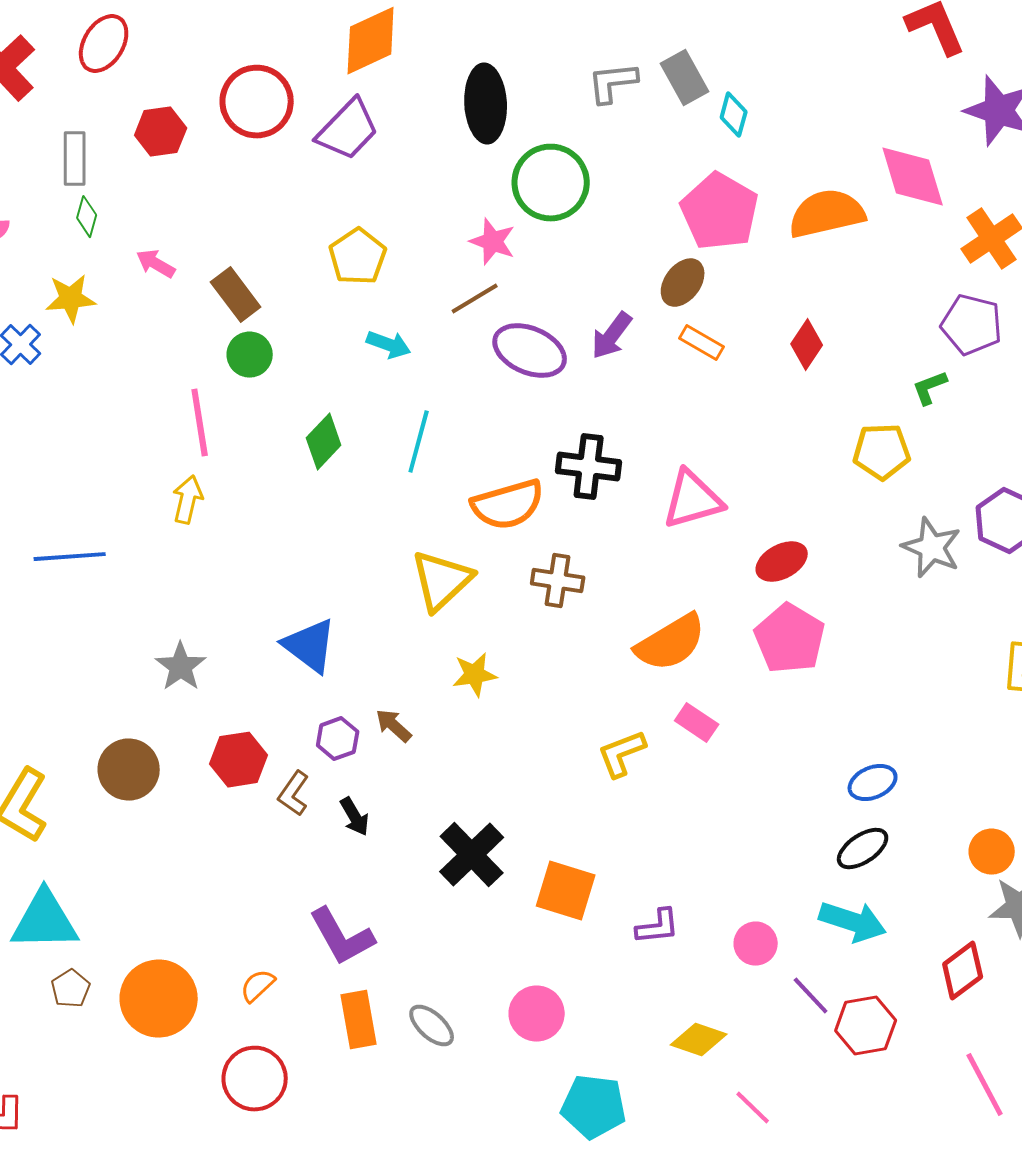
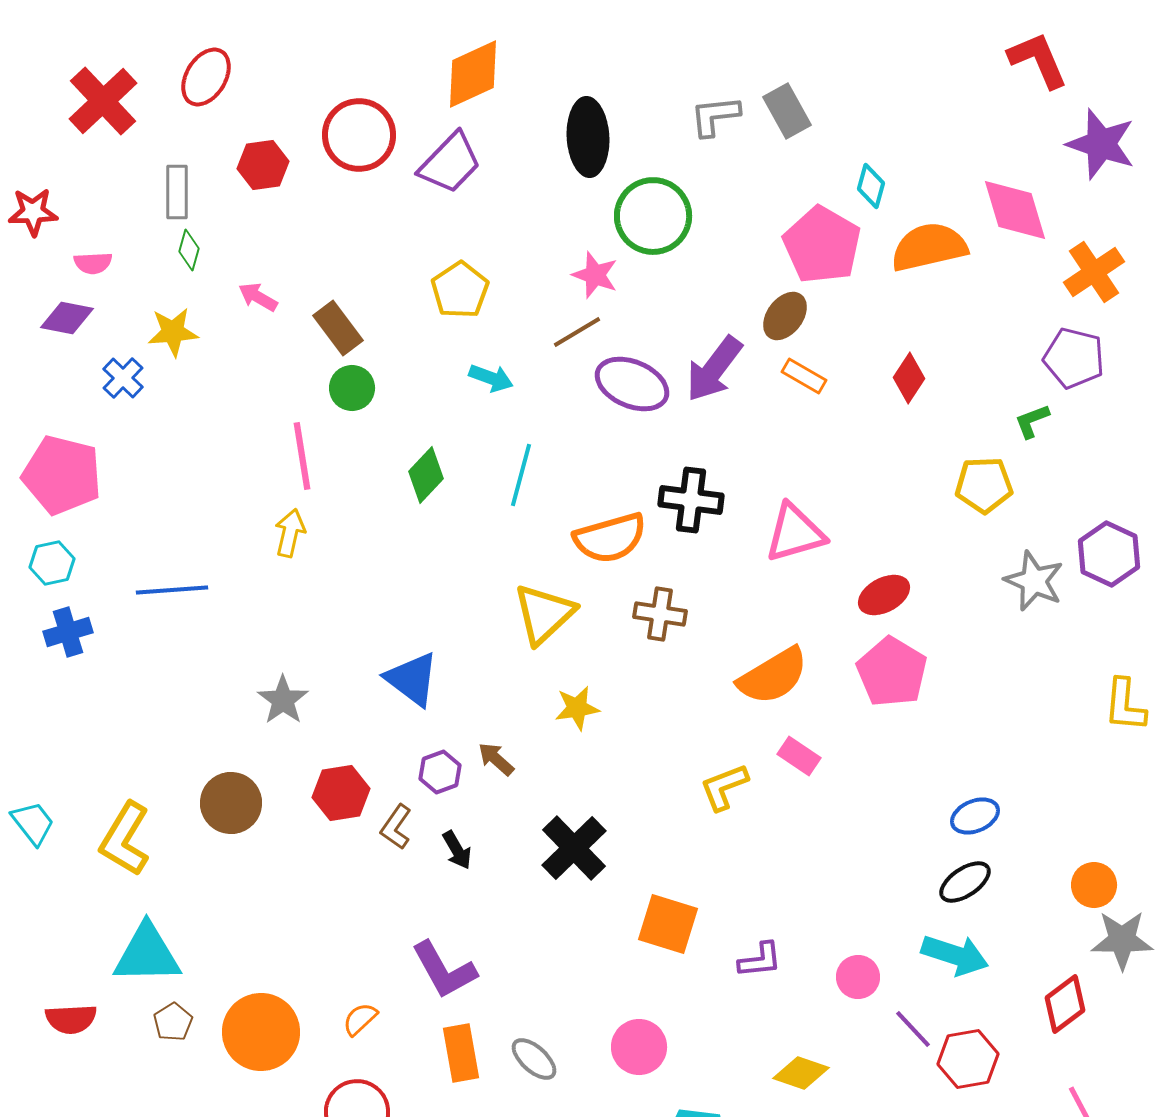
cyan diamond: (734, 115) -> (871, 186), moved
purple arrow: (612, 336) -> (714, 369), size x1.4
black cross: (472, 855) -> (574, 848), moved

